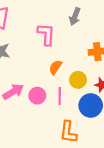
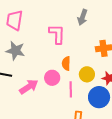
orange semicircle: (55, 67) -> (66, 64), turned -32
pink circle: (37, 96) -> (52, 78), moved

